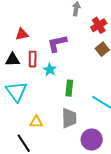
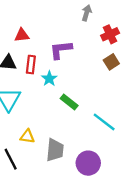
green rectangle: (69, 88) -> (69, 102), turned -63
gray trapezoid: (69, 118) -> (55, 150), moved

